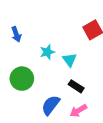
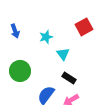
cyan star: (47, 52) -> (46, 37), moved

